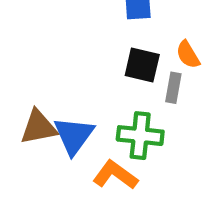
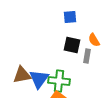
green cross: (140, 136) -> (59, 81), moved

